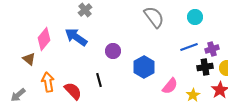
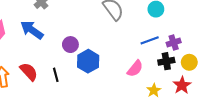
blue hexagon: (144, 67) -> (88, 61), moved
pink semicircle: (170, 86) -> (135, 69), moved
red semicircle: (73, 91) -> (29, 72), moved

